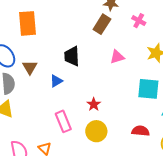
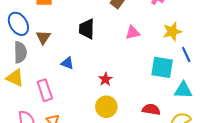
blue triangle: (56, 81) -> (67, 63), moved, turned 48
pink rectangle: (63, 121) -> (45, 90), moved

